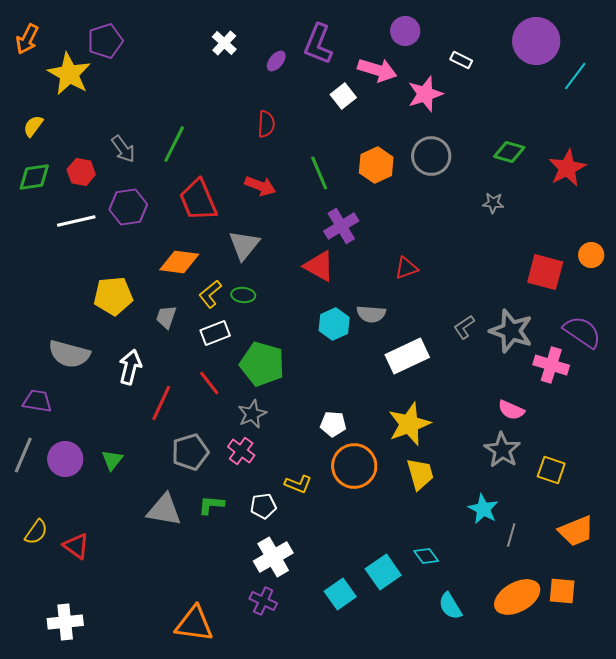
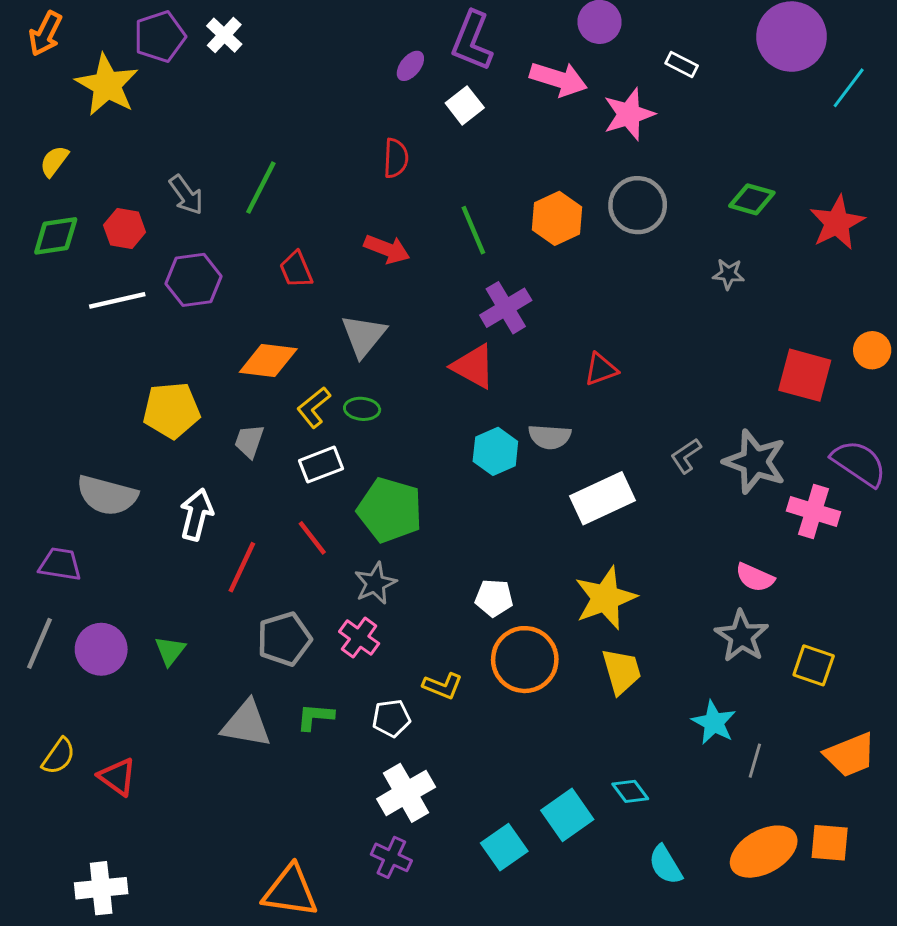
white cross: (224, 43) -> (224, 35), moved
white square: (343, 96) -> (465, 105), moved
red trapezoid: (198, 200) -> (296, 270), size x0.6

